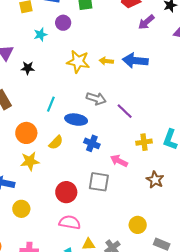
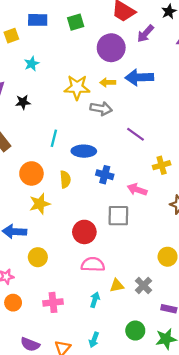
purple circle: (63, 23) -> (111, 48), moved, size x1.6
gray arrow: (96, 99) -> (101, 109), moved
yellow semicircle: (56, 143) -> (65, 179), turned -42

